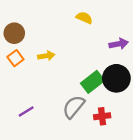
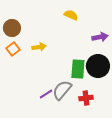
green rectangle: (93, 82) -> (78, 69), turned -48
purple line: (26, 112) -> (46, 94), moved

